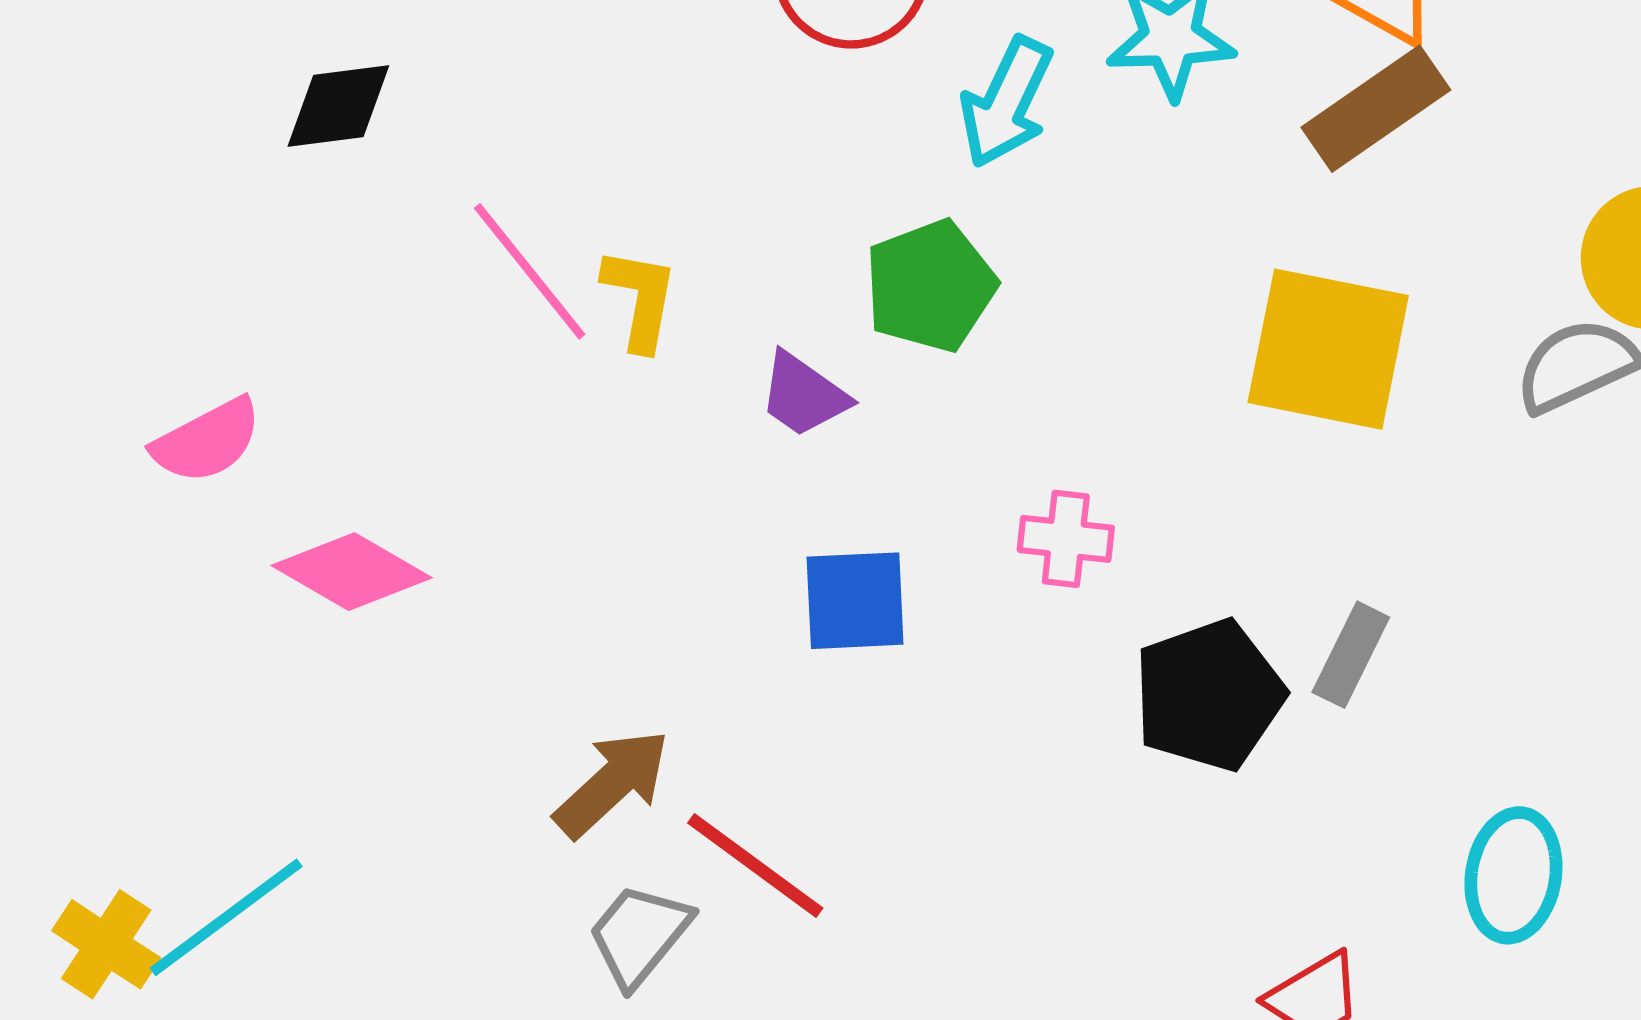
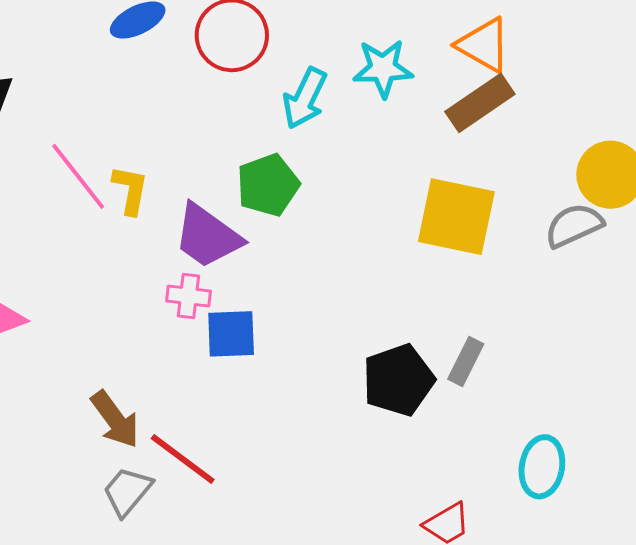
purple trapezoid: (804, 395) -> (207, 236), size x1.6
pink cross: (1066, 539) -> (188, 296), moved
brown arrow: (612, 783) -> (115, 419), turned 96

